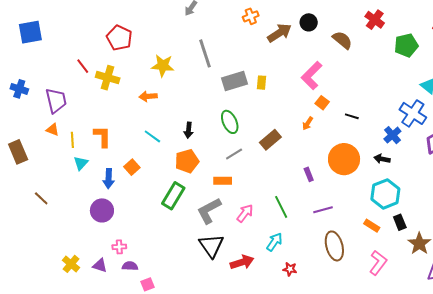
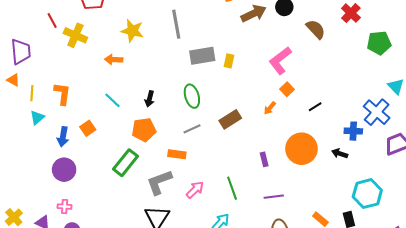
black line: (352, 116) -> (315, 107), turned -56
blue cross: (392, 135) -> (353, 131), turned 36
cyan hexagon: (385, 194) -> (367, 194), moved
purple circle: (102, 210) -> (64, 170), moved

